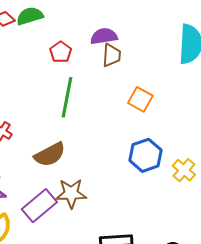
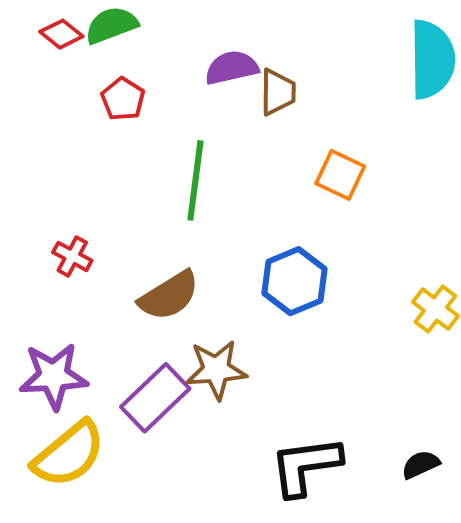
purple semicircle: (104, 36) -> (232, 68), moved
red pentagon: (61, 52) -> (123, 99), moved
blue hexagon: (145, 155) -> (295, 281), moved

